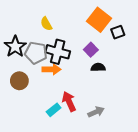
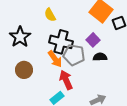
gray pentagon: (36, 53) -> (74, 55), moved
orange arrow: (51, 69) -> (55, 59), turned 54
red arrow: (69, 101) -> (66, 80), moved

